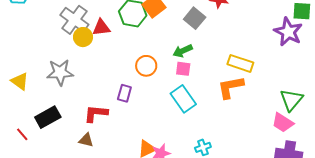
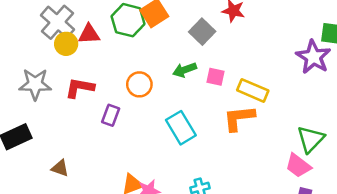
pink square: (183, 69) -> (215, 77), moved
red L-shape: (96, 113) -> (80, 88), moved

